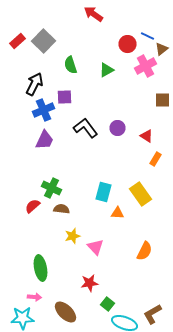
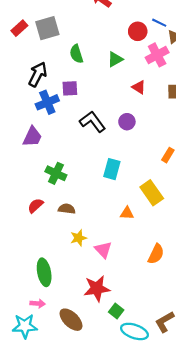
gray square: (44, 41) -> (47, 28), turned 30
red triangle: (146, 136) -> (139, 87), moved
purple trapezoid: (44, 140) -> (32, 137), moved
green cross: (52, 188) -> (56, 173), moved
cyan rectangle: (104, 192) -> (112, 169), moved
red star: (90, 283) -> (97, 288), size x1.4

